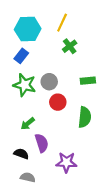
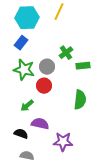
green cross: (70, 46) -> (66, 53), moved
red circle: (58, 102) -> (44, 86), moved
purple semicircle: (42, 143) -> (40, 124), turned -60

